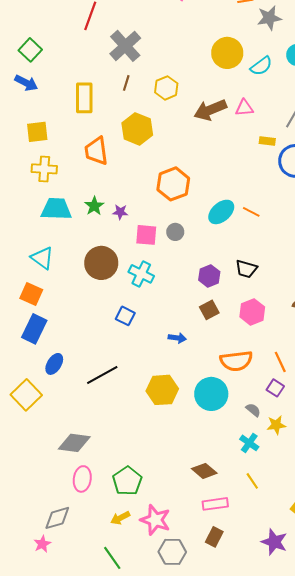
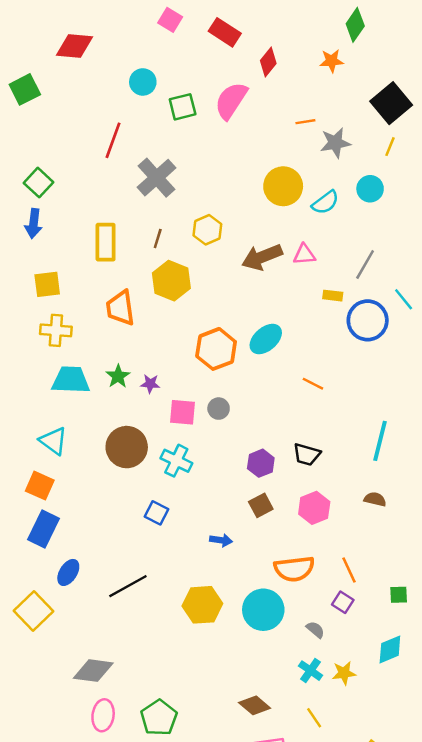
blue arrow: (26, 83) -> (34, 224), turned 70
brown line: (126, 83) -> (158, 238), moved
cyan ellipse: (221, 212) -> (266, 339), moved
yellow star: (276, 425) -> (344, 673), moved

